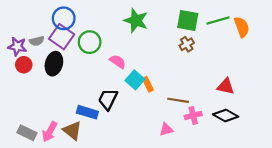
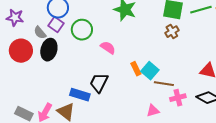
purple square: (62, 37) -> (56, 25), size x0.7
gray semicircle: (37, 41) -> (40, 33), moved, turned 64
purple star: (17, 46) -> (15, 18), moved
red circle: (24, 65) -> (21, 51), size x1.5
cyan square: (135, 80) -> (150, 71), moved

